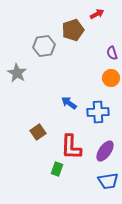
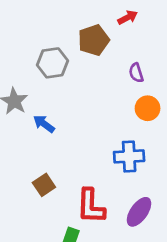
purple semicircle: (112, 53) -> (136, 73), moved
blue arrow: (69, 103) -> (44, 124), moved

